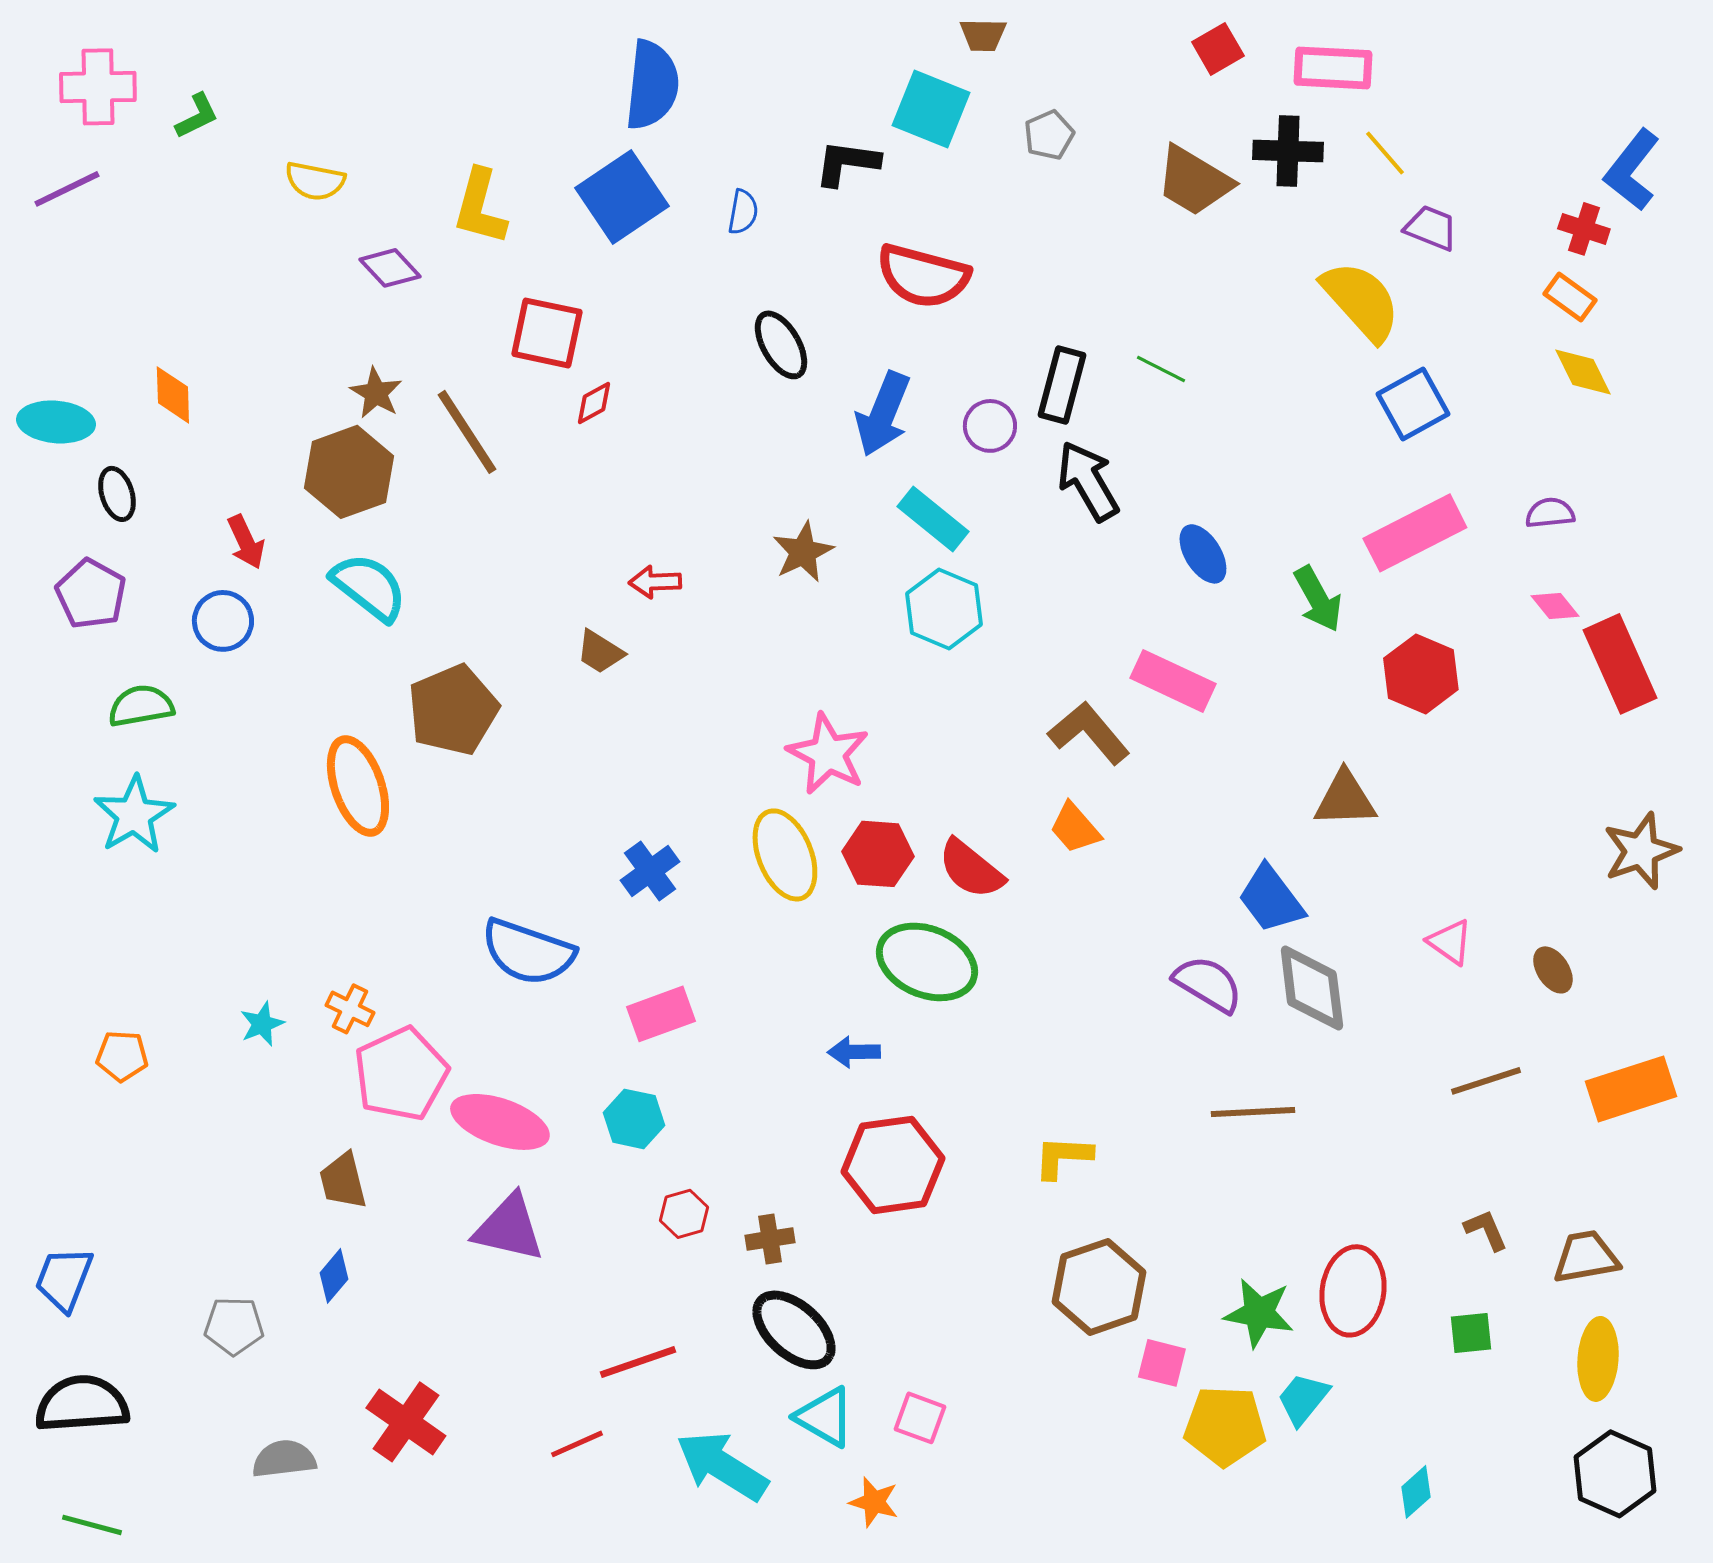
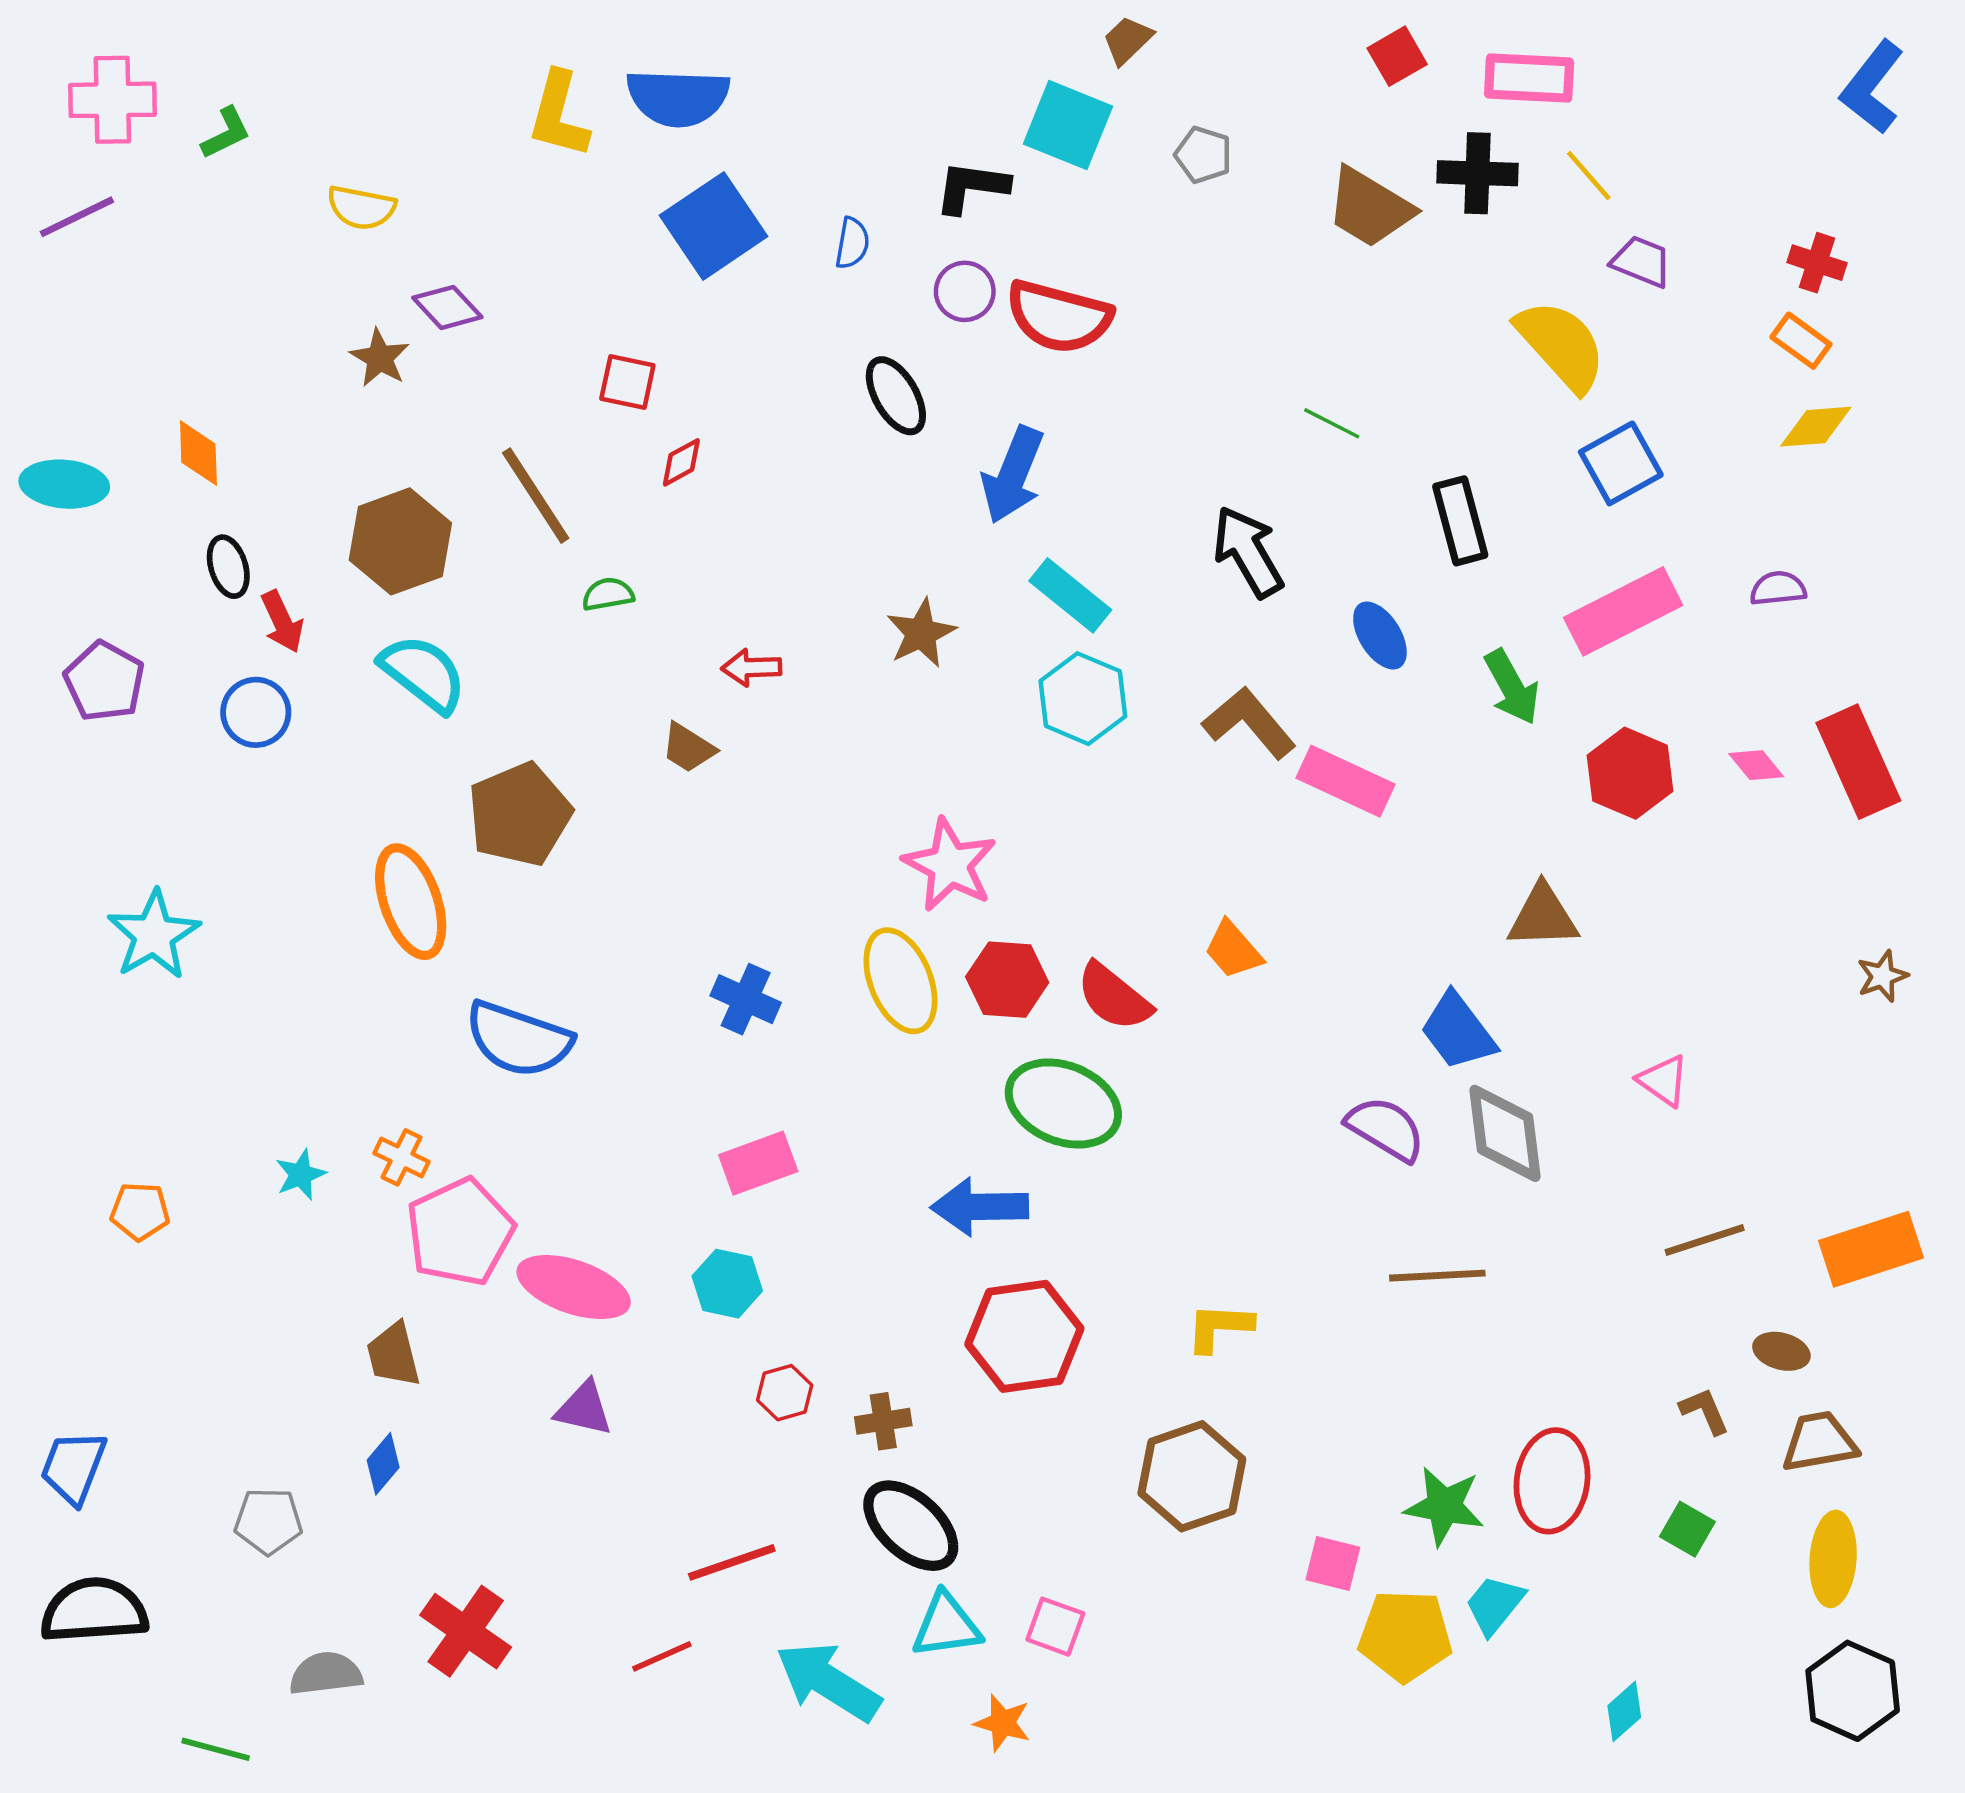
brown trapezoid: (983, 35) -> (1128, 40), turned 135
blue semicircle: (652, 85) -> (678, 97), moved, turned 86
gray pentagon: (1049, 135) -> (1203, 155), turned -30
blue L-shape: (1632, 170) -> (1872, 87), moved
yellow L-shape: (480, 207) -> (559, 115), moved
red square: (547, 333) -> (627, 382), size x0.7
yellow diamond: (1583, 372) -> (1816, 427), turned -68
black rectangle: (1062, 385) -> (1460, 521), moved, turned -30
brown star: (376, 393) -> (380, 358), moved
purple circle: (990, 426) -> (965, 291), moved
black ellipse: (117, 494) -> (228, 567), moved
pink diamond: (1555, 606) -> (1756, 765), moved
green semicircle: (141, 706) -> (608, 594), moved, size x0.7
brown L-shape: (1089, 733) -> (1249, 723), moved
brown star: (1641, 851) -> (1882, 976), size x0.6
blue cross: (650, 871) -> (746, 999), turned -30
blue semicircle: (528, 952) -> (518, 1039), moved
brown ellipse: (1553, 970) -> (1781, 1351), moved, turned -42
blue arrow: (854, 1052) -> (980, 1207), size x1.6
purple triangle: (509, 1228) -> (584, 1409), size x0.7
brown hexagon: (1099, 1287) -> (1192, 1476), moved
green square: (1471, 1333) -> (1687, 1529), turned 36
cyan triangle: (825, 1417) -> (946, 1625), turned -38
green line: (92, 1525) -> (216, 1749), moved

